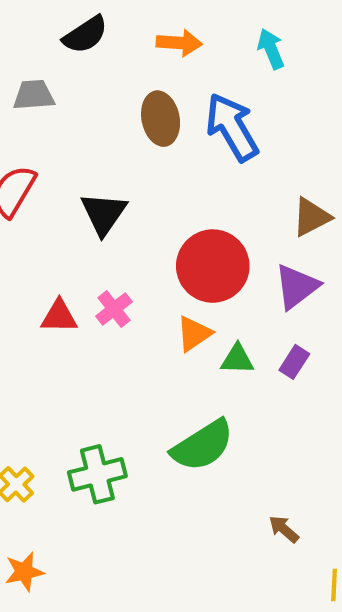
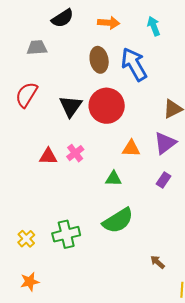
red circle: (213, 266) -> (107, 106), moved
orange triangle: (194, 334) -> (131, 148), moved, turned 36
green triangle: (237, 359) -> (113, 179), moved

